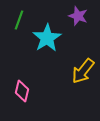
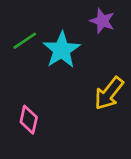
green line: (19, 20) -> (25, 41), moved, turned 36

